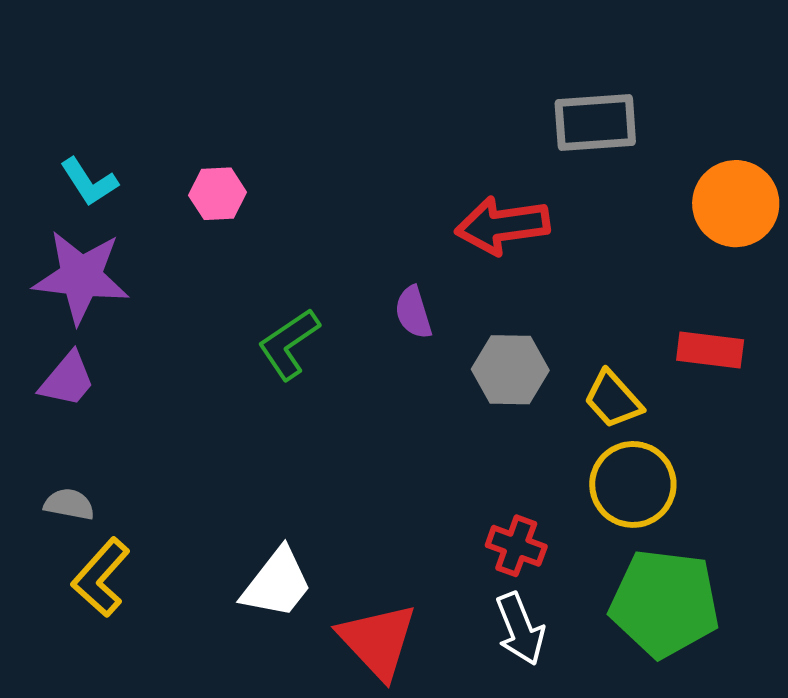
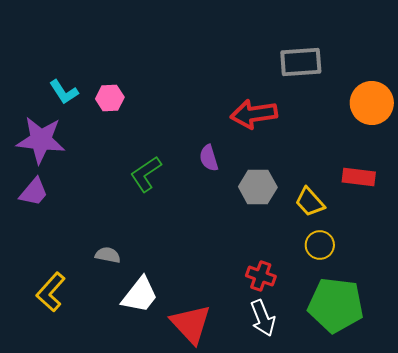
cyan L-shape: (89, 182) -> (64, 92), moved
yellow circle: (633, 484) -> (320, 245), size x0.7
gray semicircle: (69, 504) -> (108, 255), moved

